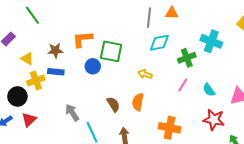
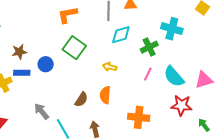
orange L-shape: (82, 39) -> (68, 15), moved
green square: (111, 51) -> (74, 48), turned 30
blue circle: (93, 66) -> (46, 64), moved
cyan semicircle: (209, 90) -> (174, 77), size x1.6
brown semicircle: (113, 104) -> (81, 99), turned 70

